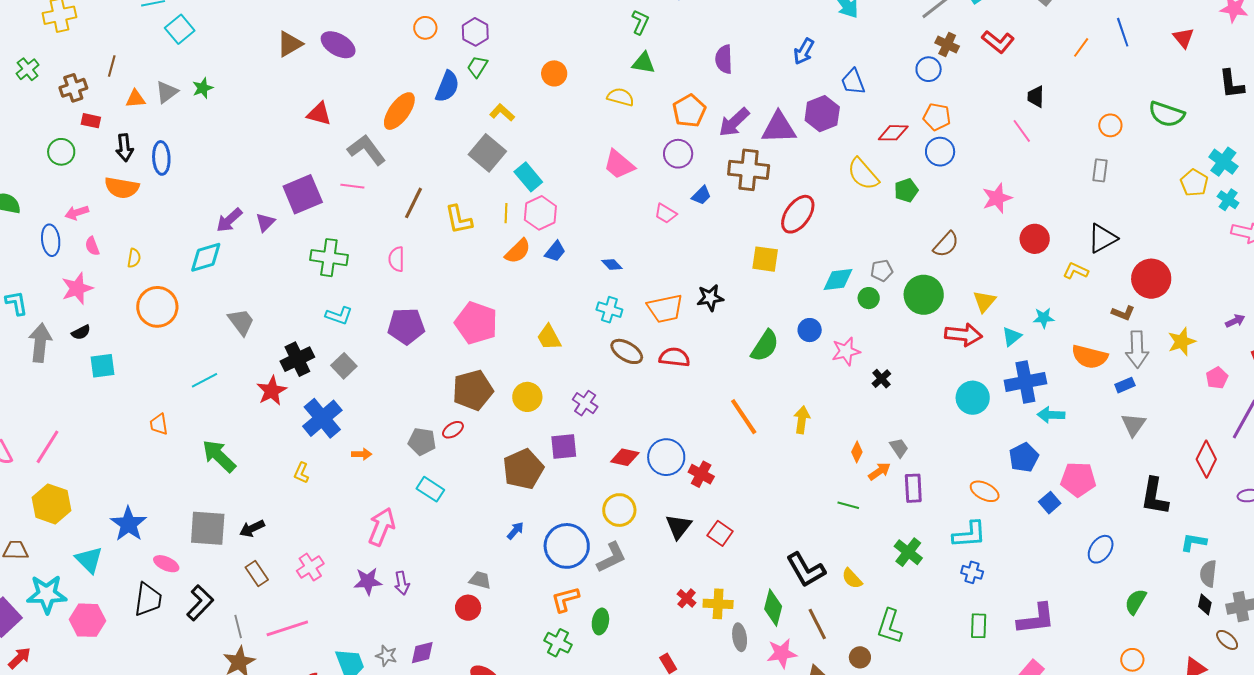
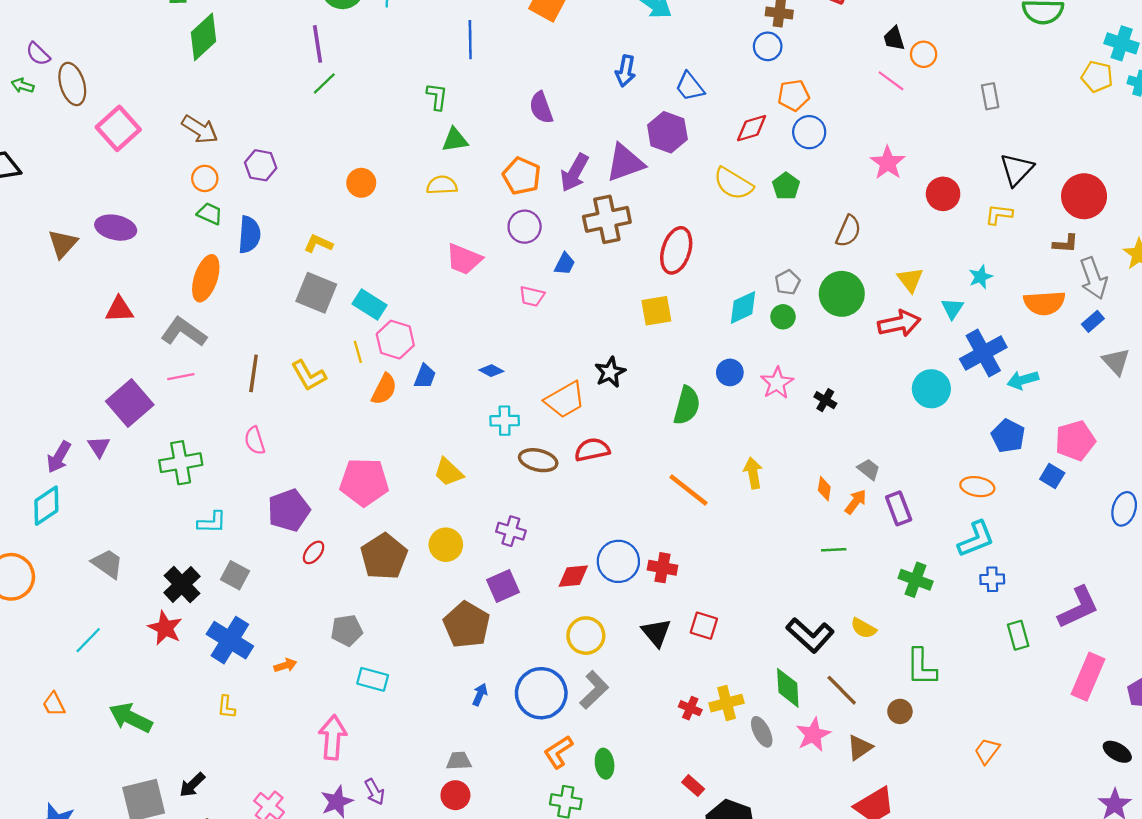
green trapezoid: (477, 67) -> (210, 214), moved, turned 100
orange circle: (1110, 125) -> (924, 54), moved
red ellipse: (453, 430) -> (314, 552), moved

